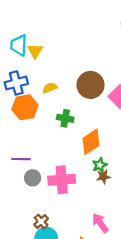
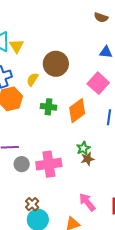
brown circle: (90, 85) -> (56, 64), moved
yellow semicircle: (50, 88) -> (32, 79), turned -32
orange diamond: (91, 142) -> (77, 111), moved

